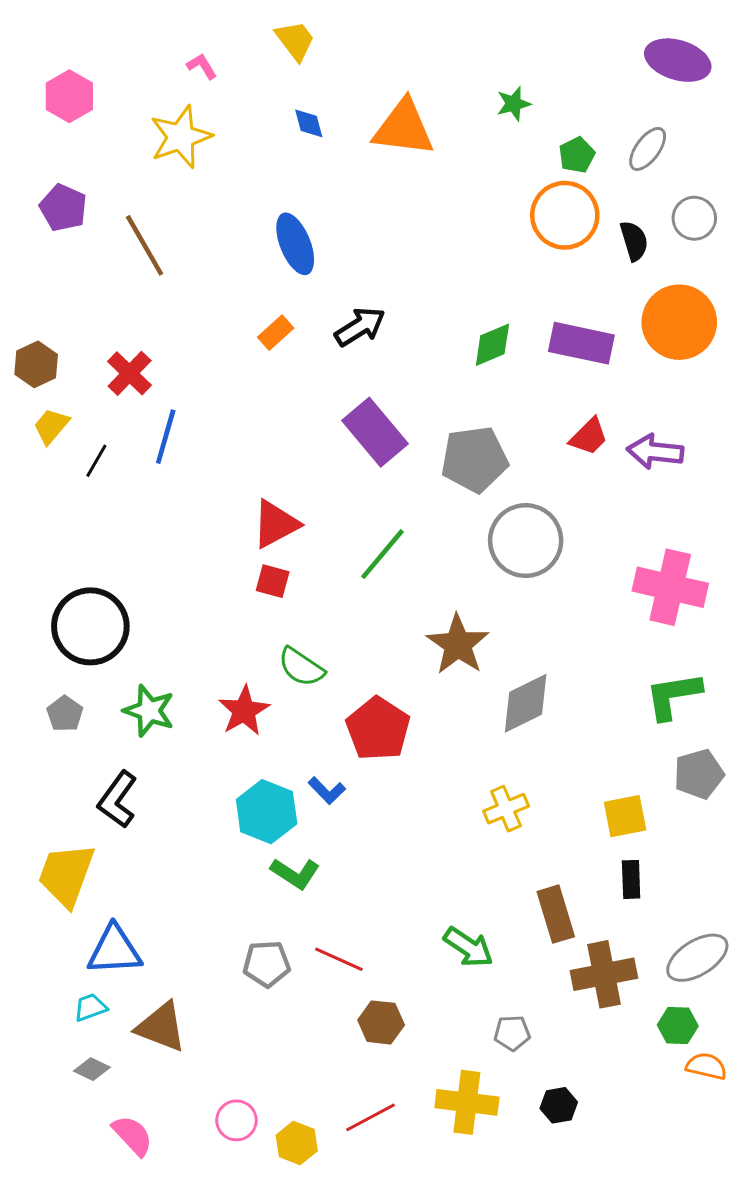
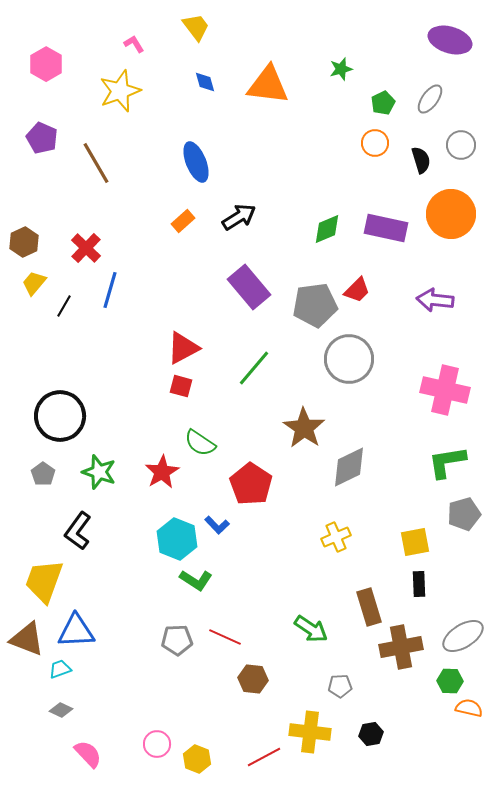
orange circle: (565, 215) -> (375, 143), size x0.6
red trapezoid: (589, 437) -> (357, 290), moved
brown triangle: (161, 1027) -> (27, 639), moved
red line: (370, 1117) -> (264, 757), moved

